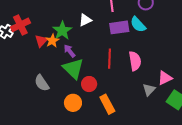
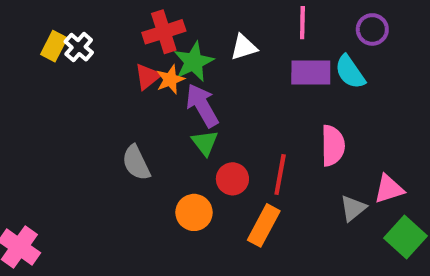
red cross: (20, 25) -> (164, 32), moved
purple arrow: (69, 51) -> (202, 105), size x1.5
red line: (110, 59) -> (280, 174), moved
green triangle: (73, 69) -> (205, 143), size x0.6
orange rectangle: (107, 104) -> (264, 225), turned 48

